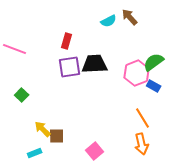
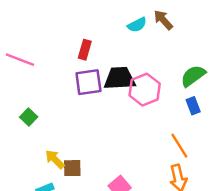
pink hexagon: (137, 73) -> (145, 90), moved
blue rectangle: (154, 86) -> (193, 106), turned 40

